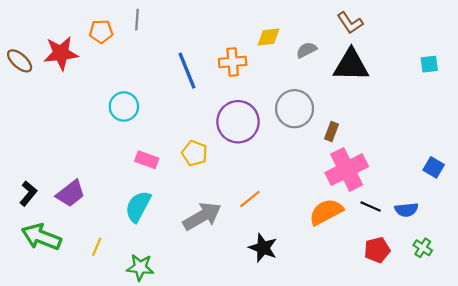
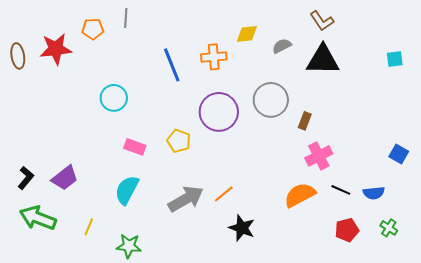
brown ellipse: (20, 61) -> (18, 56), turned 40
pink cross: (347, 170) -> (319, 156), size x0.7
orange line: (250, 199) -> (224, 194), moved

